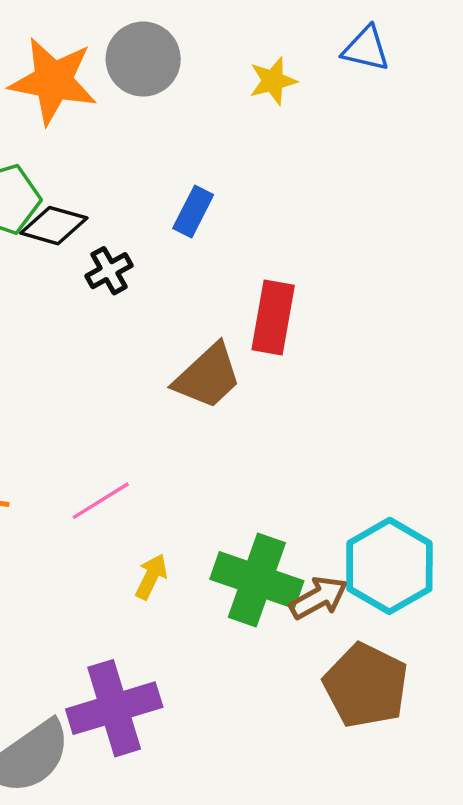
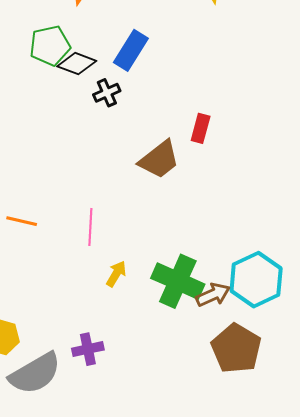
blue rectangle: (193, 211) -> (131, 50), moved, size x1.4
red rectangle: (273, 317) -> (201, 128), size x0.7
pink line: (101, 501) -> (90, 227), turned -60
purple cross: (114, 708) -> (88, 349), size x0.6

